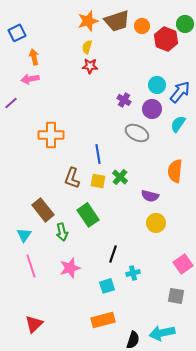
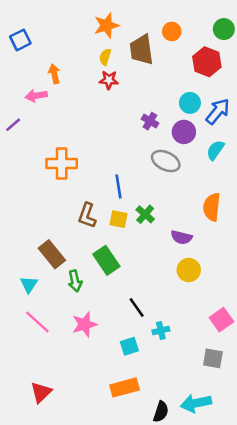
brown trapezoid: (117, 21) -> (142, 50), moved, turned 100
red hexagon: (166, 39) -> (207, 62), moved
orange arrow: (34, 57) -> (54, 74), moved
black line: (113, 254) -> (137, 308), turned -54
pink line: (31, 266) -> (37, 322), turned -30

